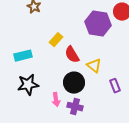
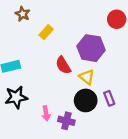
purple hexagon: (98, 24) -> (91, 48), moved
yellow rectangle: (56, 40) -> (46, 32), moved
black circle: (74, 83) -> (86, 100), moved

